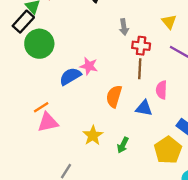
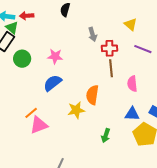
green circle: (39, 44) -> (22, 59), size x0.7
pink star: (89, 66) -> (55, 56), moved
blue triangle: (144, 108) -> (132, 114), moved
yellow star: (93, 136) -> (76, 110), moved, turned 30

